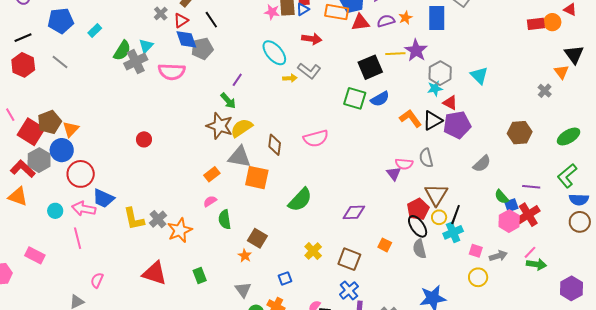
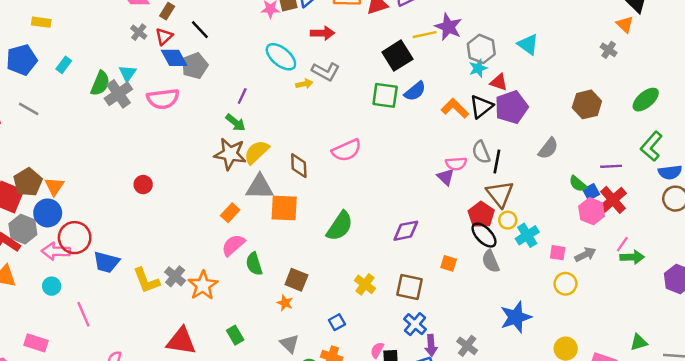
pink semicircle: (210, 201) -> (233, 245), size x1.5
pink arrow: (84, 209) -> (56, 251), moved
black line: (456, 215) -> (497, 162), moved

